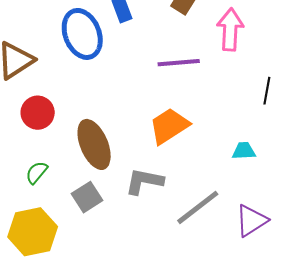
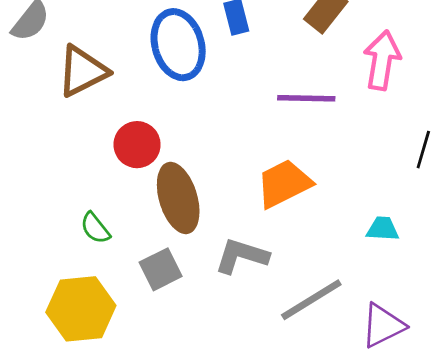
red circle: (38, 113) -> (137, 145), moved
green semicircle: (37, 172) -> (95, 228), turned -85

